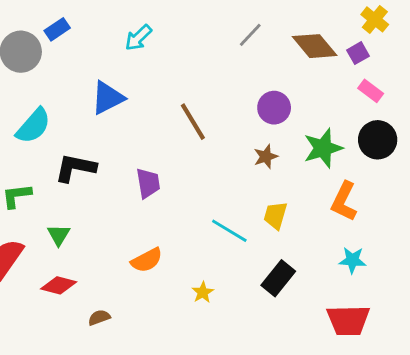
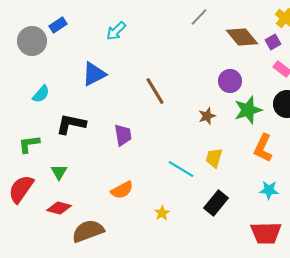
gray line: (250, 35) -> (199, 17), moved
purple circle: (274, 108) -> (230, 81), moved
cyan semicircle: (33, 126) -> (41, 94), size x0.7
brown semicircle: (99, 318) -> (88, 231), size x2.0

